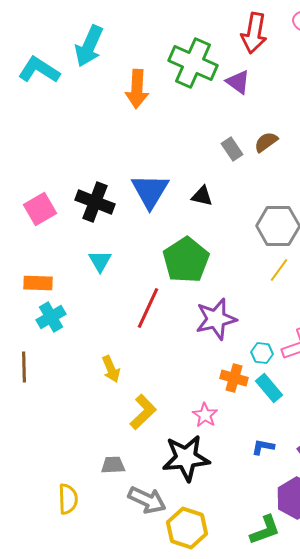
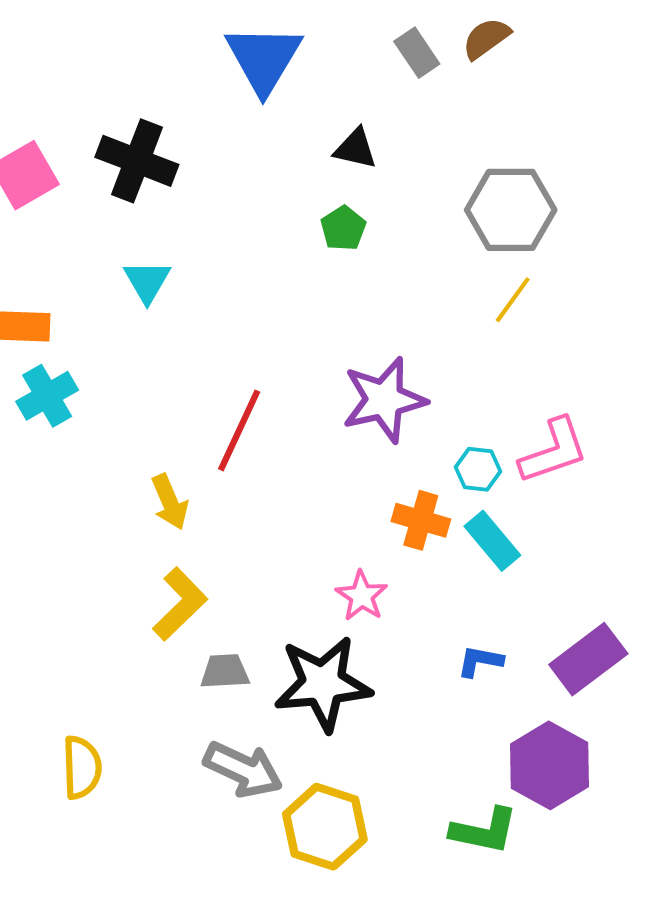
blue triangle: (150, 191) -> (264, 59), moved
green pentagon: (186, 260) -> (343, 228), moved, size x0.5
red line: (148, 308) -> (239, 430), moved
yellow L-shape: (143, 412) -> (180, 604), moved
gray trapezoid: (113, 465) -> (225, 671), moved
green L-shape: (265, 530) -> (484, 831), turned 32

